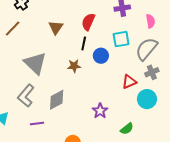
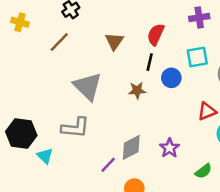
gray L-shape: (26, 96) -> (75, 128), turned -125
gray diamond: (57, 100) -> (131, 147), moved
purple line: (37, 123) -> (108, 165), moved, turned -40

